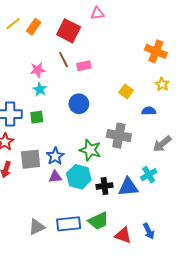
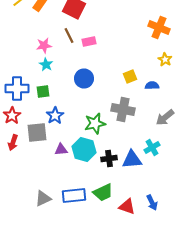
yellow square: (126, 91) -> (130, 76), moved, turned 32
green star: (90, 150) -> (95, 124), turned -30
blue star: (55, 156) -> (55, 116), moved

